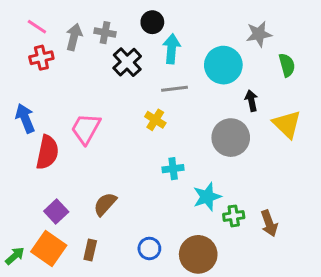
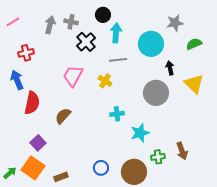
pink line: (37, 27) -> (13, 22), moved, turned -64
red cross: (41, 58) -> (26, 53), moved
green semicircle: (287, 65) -> (194, 44), turned -98
pink trapezoid: (86, 129) -> (73, 76), moved
brown semicircle: (105, 204) -> (63, 116), moved
green cross: (234, 216) -> (158, 157), moved
brown rectangle: (90, 250) -> (61, 177), moved, turned 56

